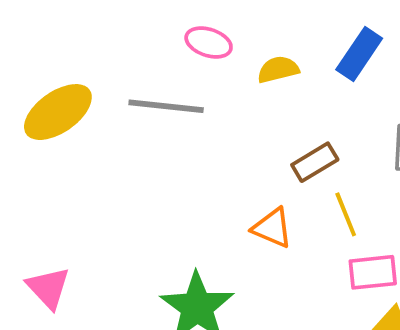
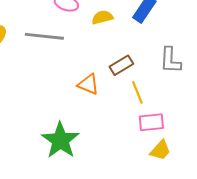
orange triangle: (272, 228) -> (88, 84), moved

